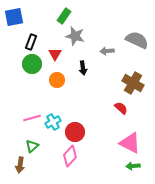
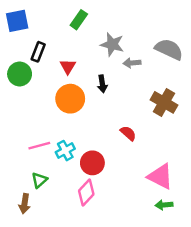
gray star: (75, 36) -> (112, 44), moved
green circle: (32, 64) -> (20, 74), moved
orange circle: (57, 80) -> (70, 99), size x1.5
red semicircle: (121, 108) -> (128, 133), moved

